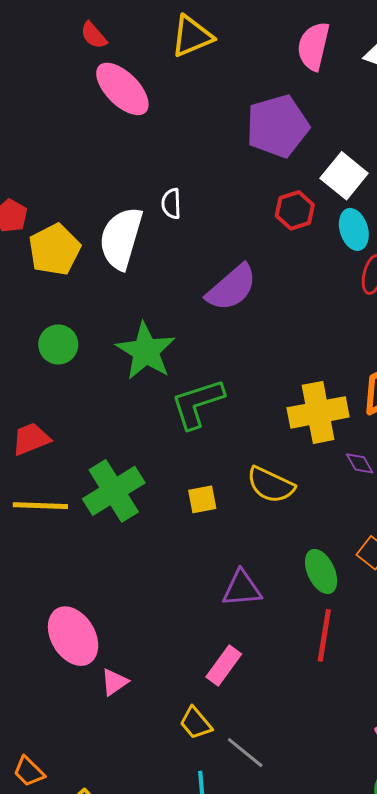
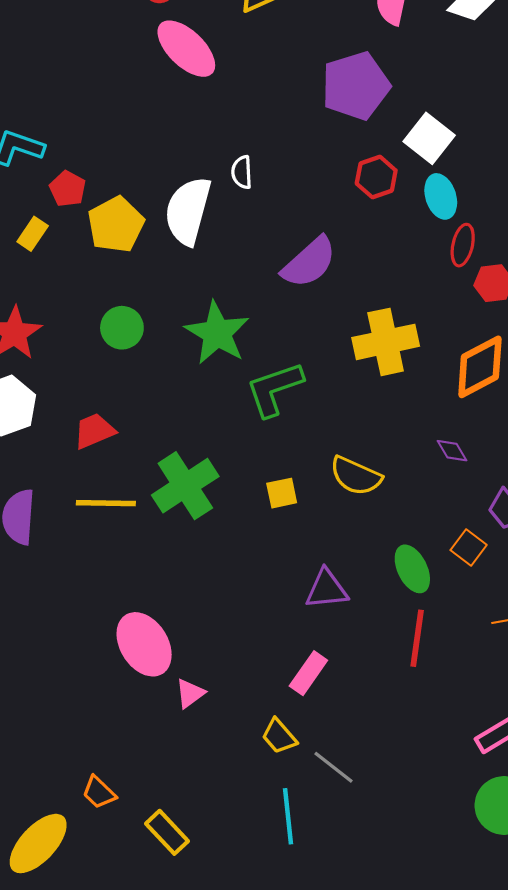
yellow cross: (318, 412) -> (386, 342), moved

